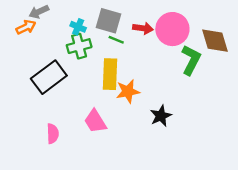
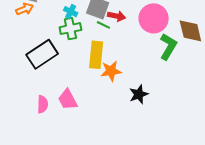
red arrow: (143, 28) -> (117, 16), moved
pink trapezoid: (95, 121) -> (68, 100), moved

